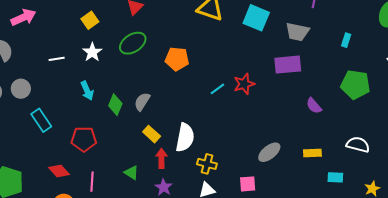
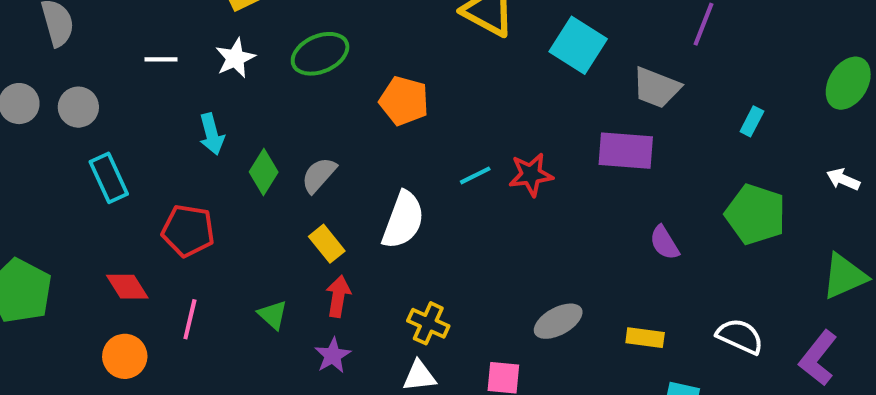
white semicircle: (185, 138) -> (403, 220), moved

